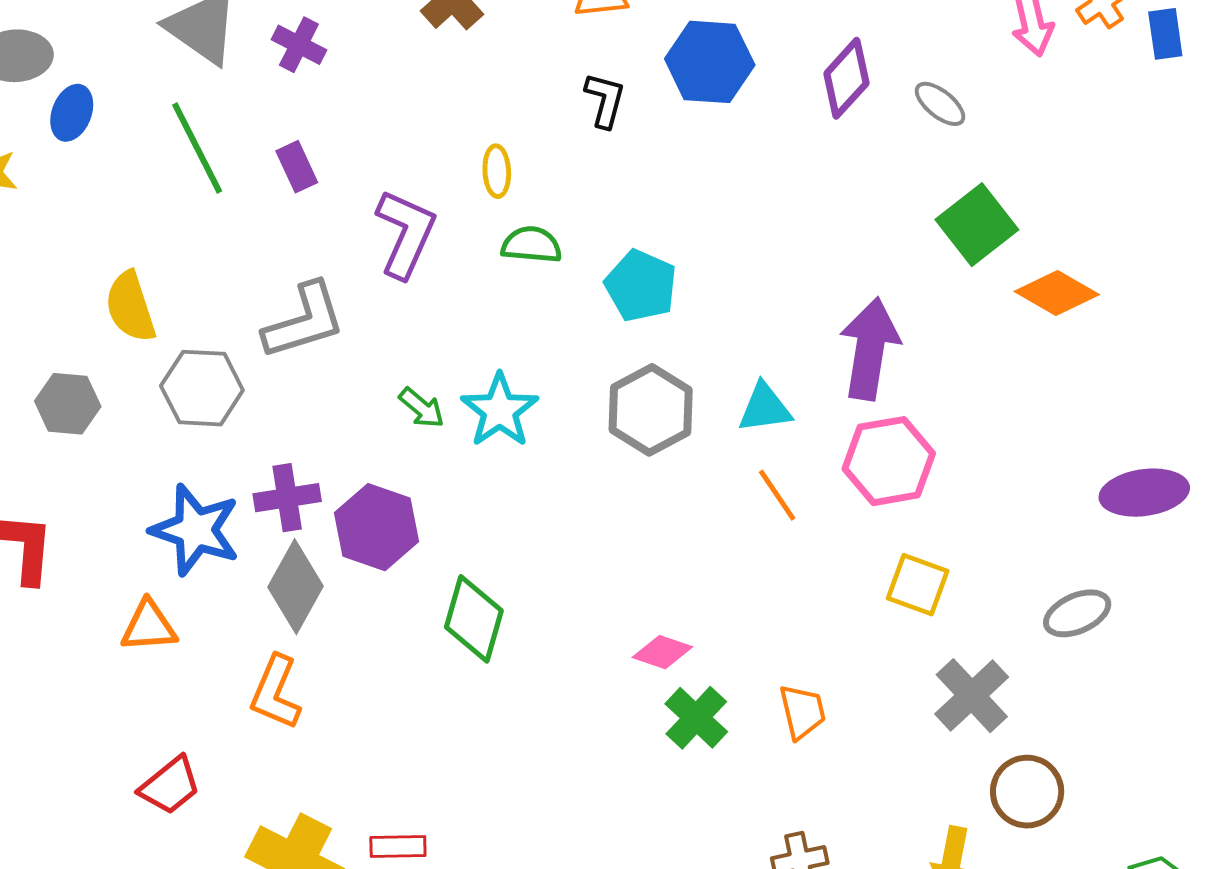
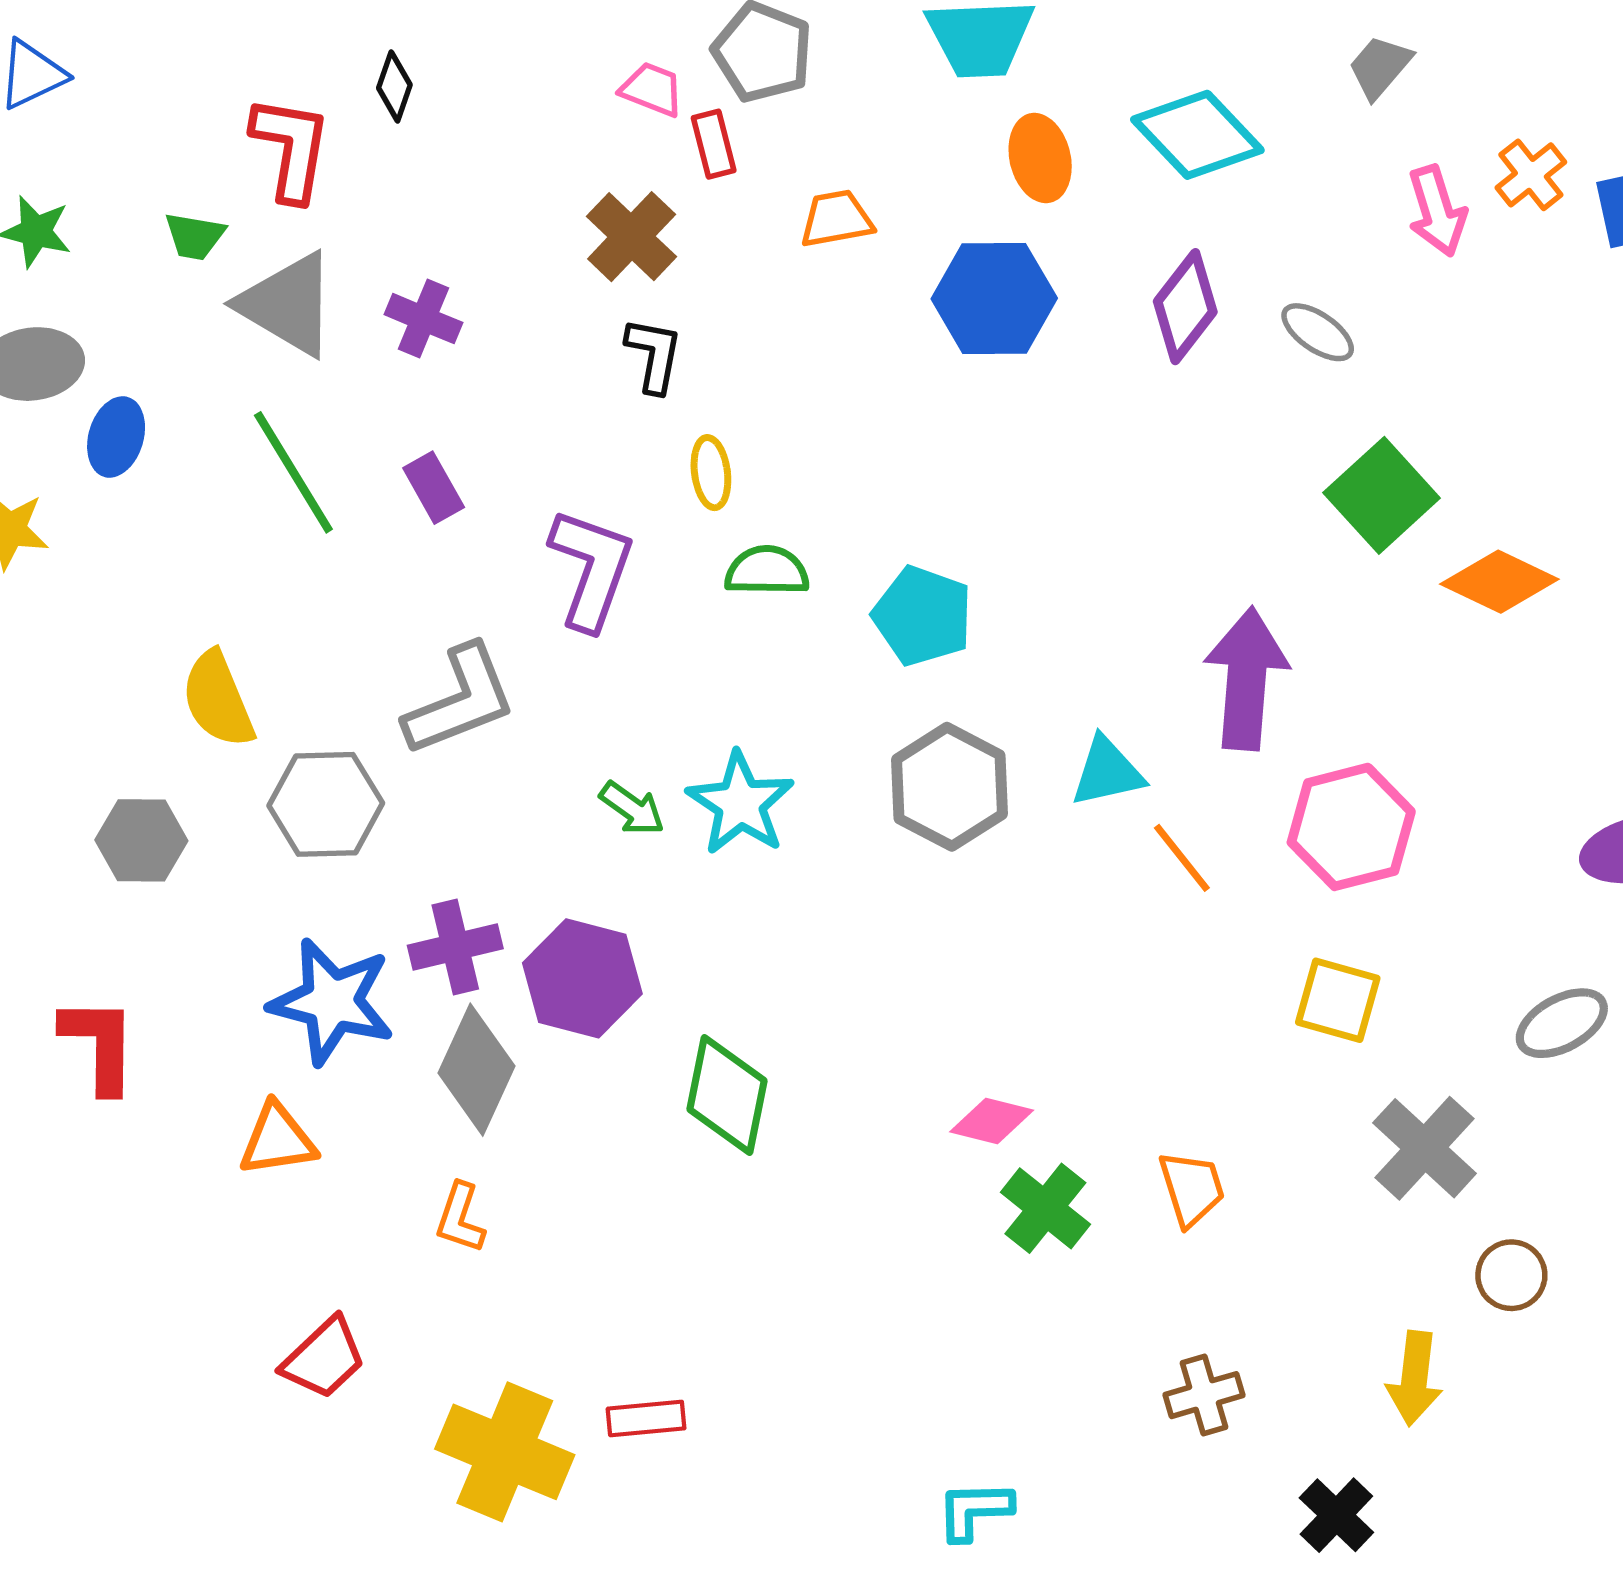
black L-shape: (605, 100) -> (654, 355), moved
pink hexagon: (889, 461) -> (1351, 827), moved
orange line: (777, 495) -> (1182, 858), moved
orange L-shape: (276, 692) -> (460, 1218), size x0.7
brown circle: (1027, 792) -> (1511, 1275), size x0.7

